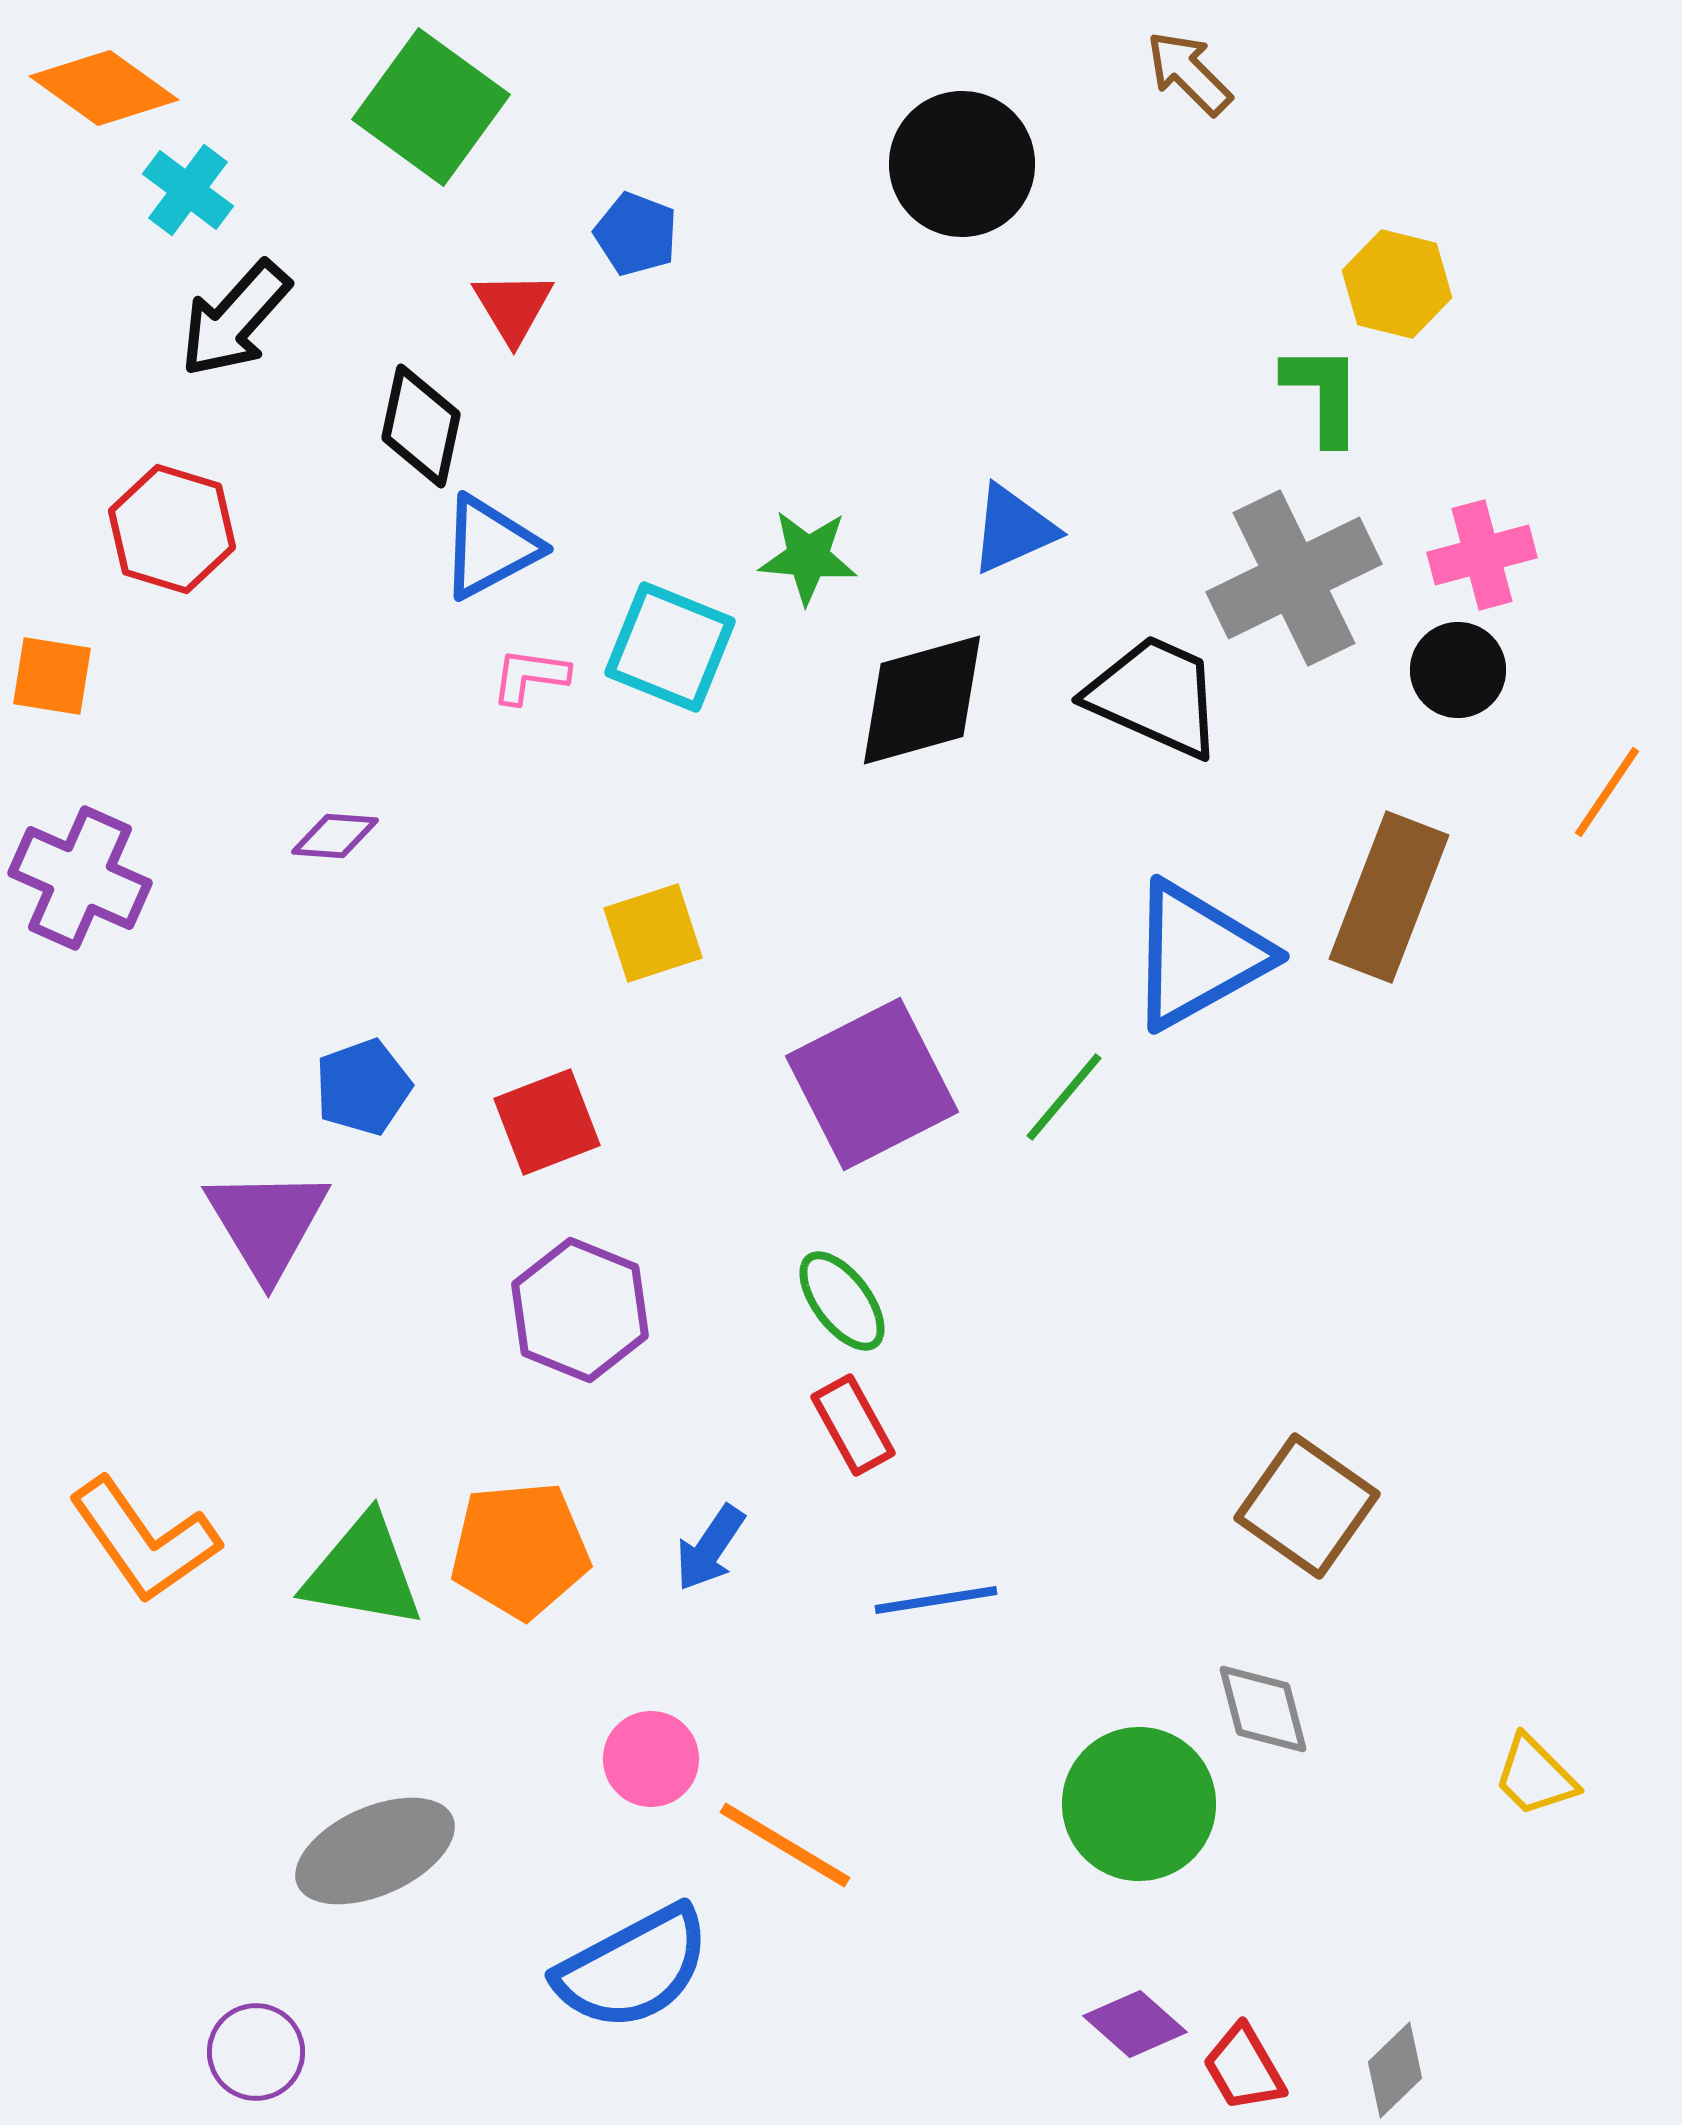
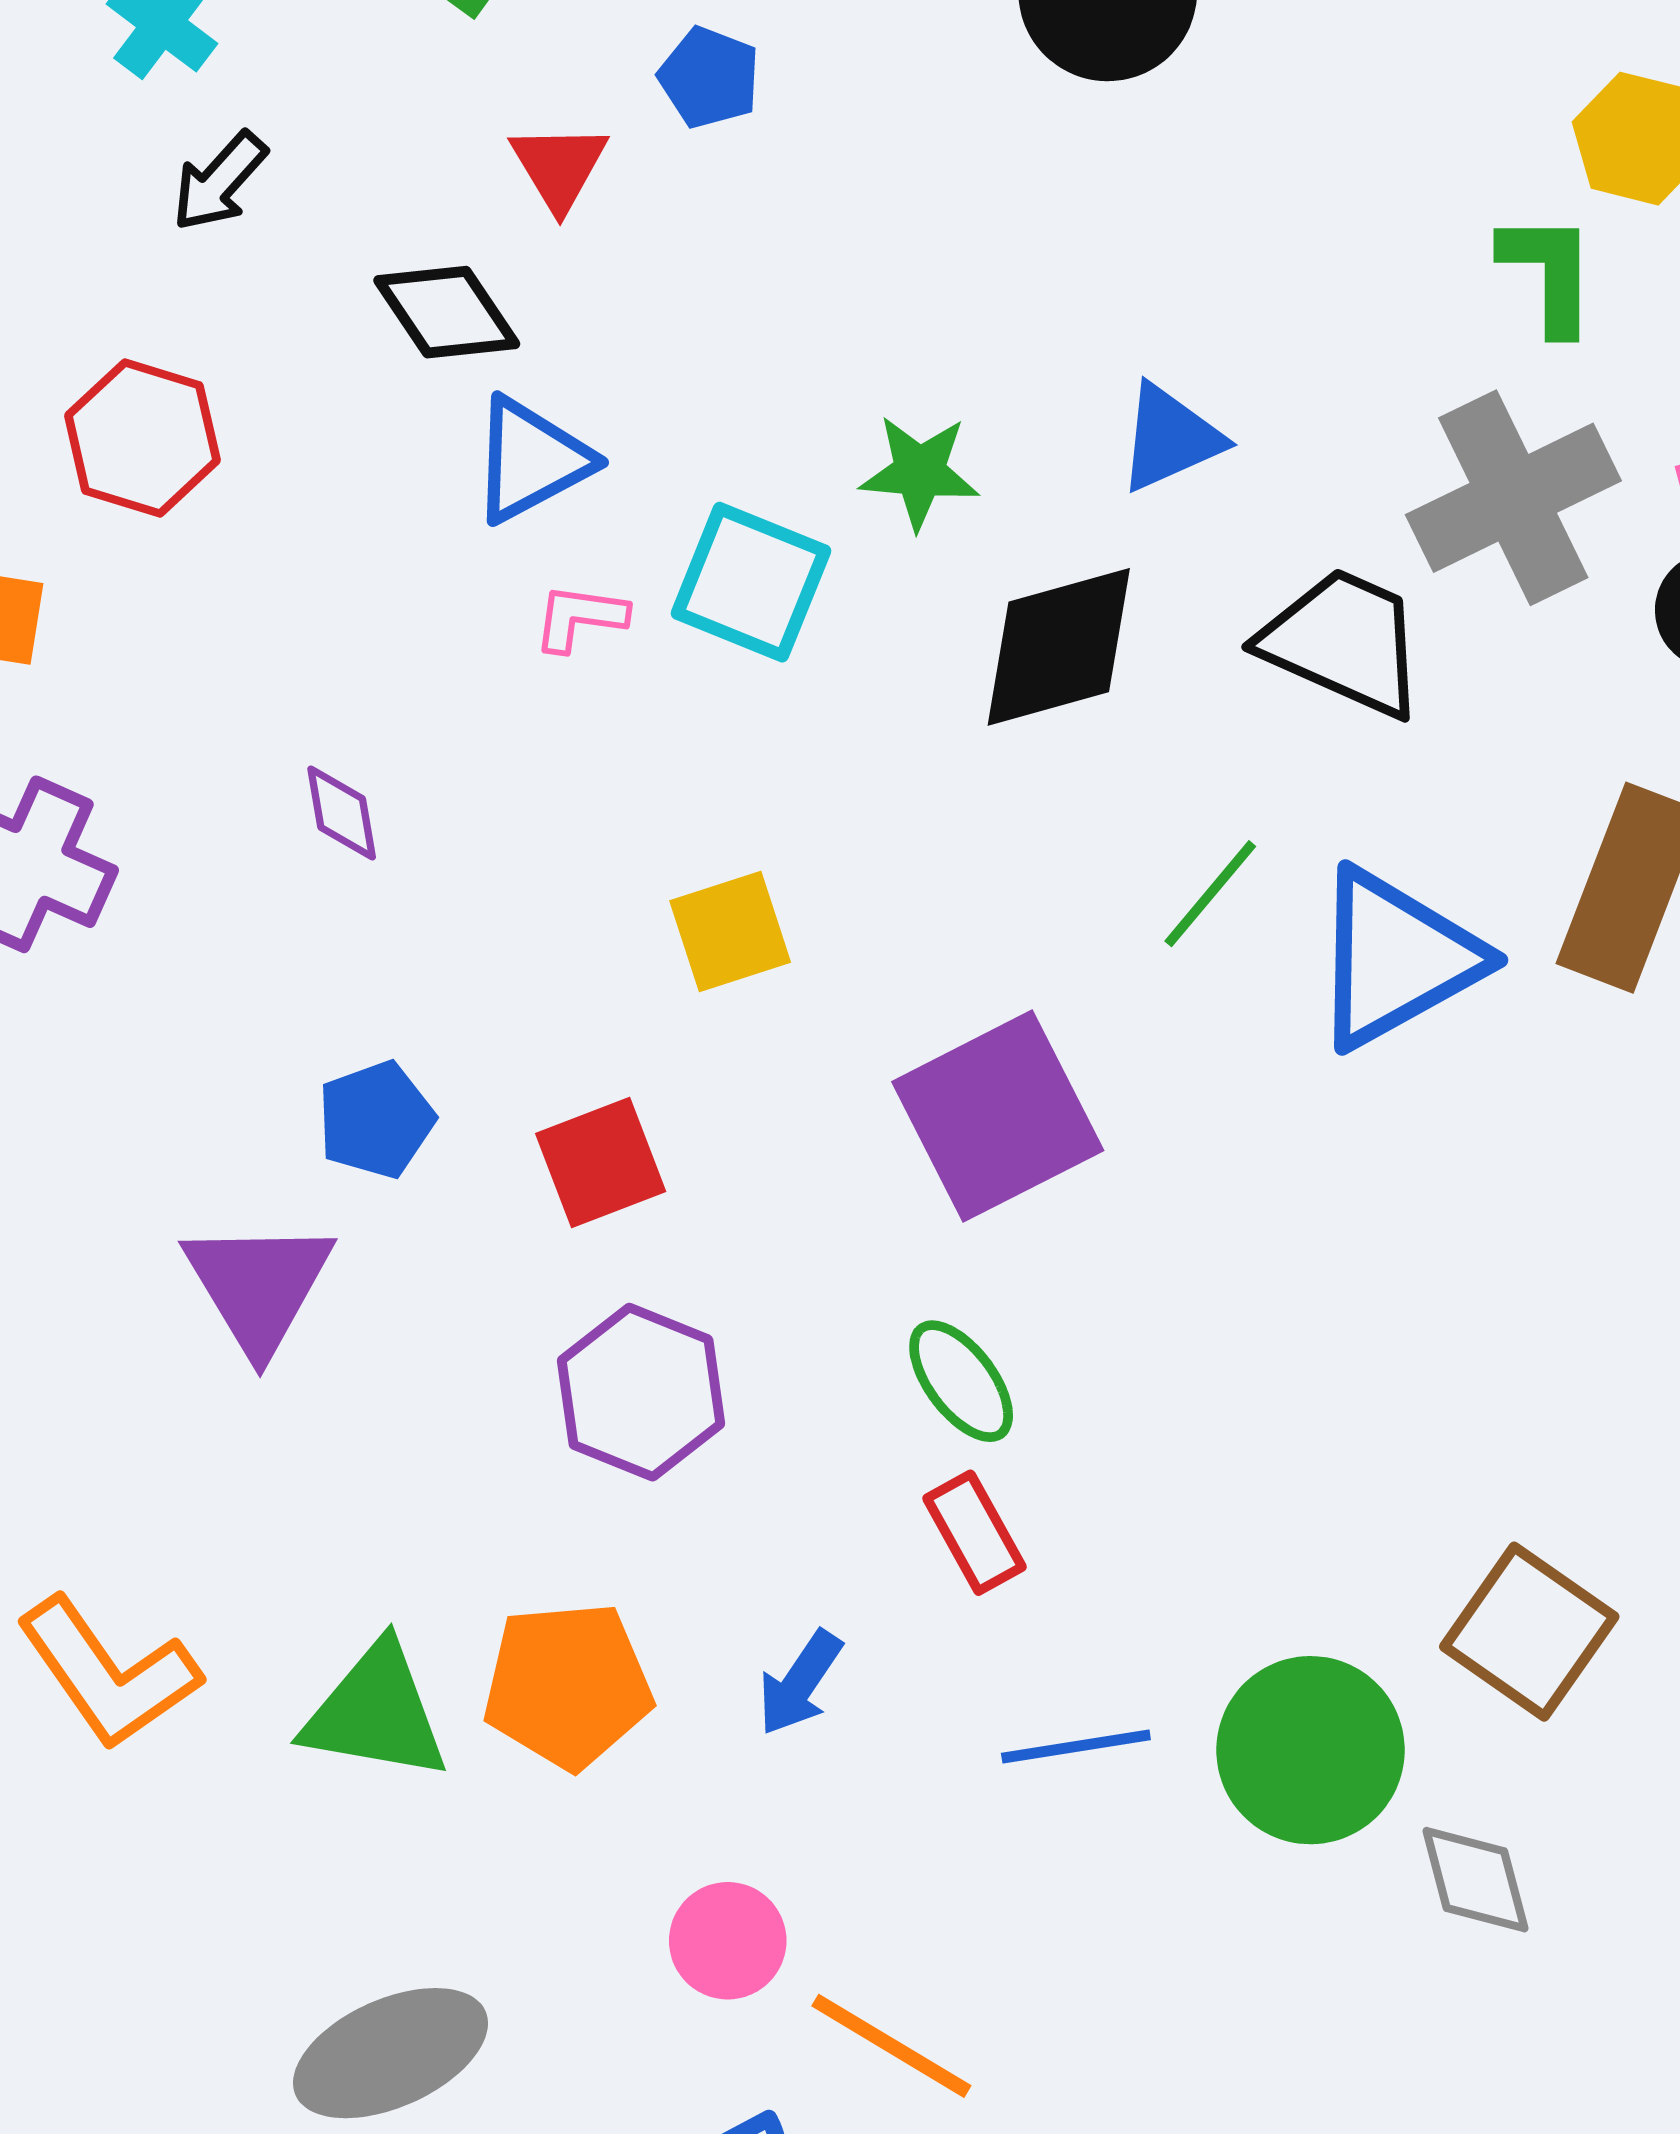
black arrow: (235, 319) -> (219, 181), size x0.7
black diamond: (421, 426) -> (447, 312), turned -46
purple diamond: (335, 836) -> (342, 813), turned 76
green line: (1064, 1097) -> (1210, 894), moved
green circle: (1139, 1804) -> (1311, 1750), moved

